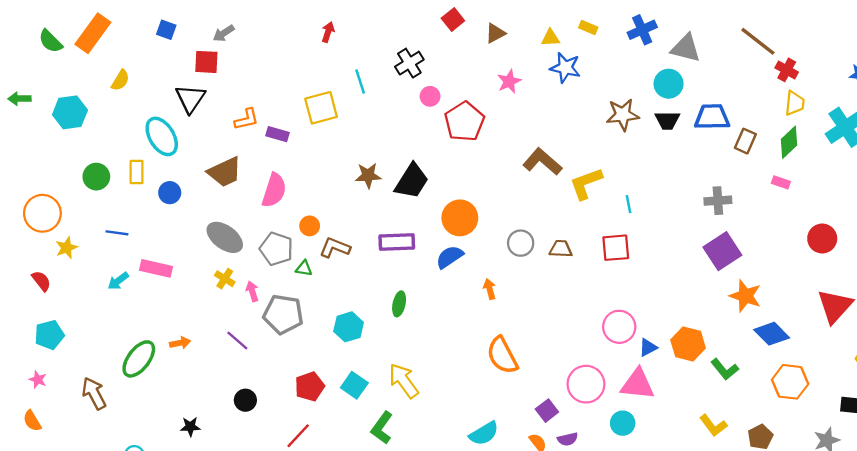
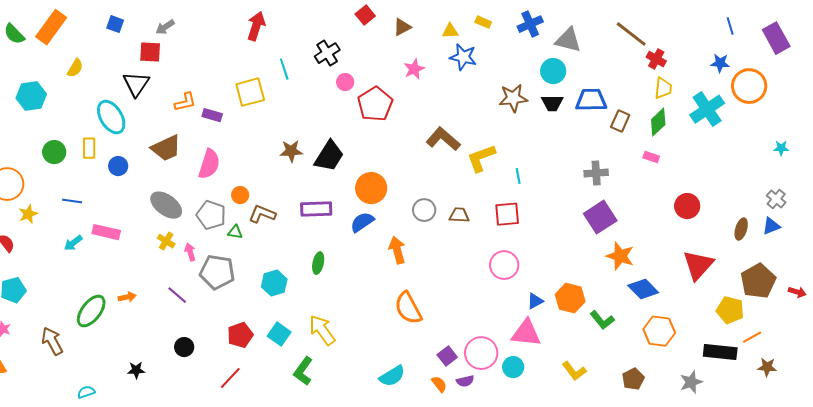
red arrow: (328, 32) -> (256, 26), size x1.6
orange arrow: (490, 289) -> (397, 250), size x1.5
pink circle: (619, 327) -> (504, 265), moved
pink circle: (586, 384) -> (481, 353), moved
yellow L-shape: (713, 425) -> (574, 371), moved

